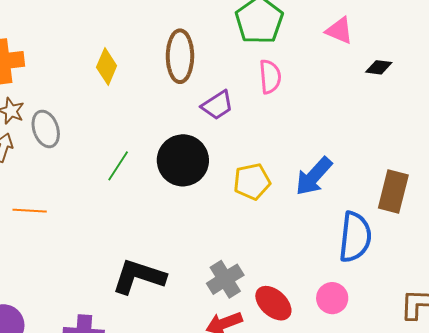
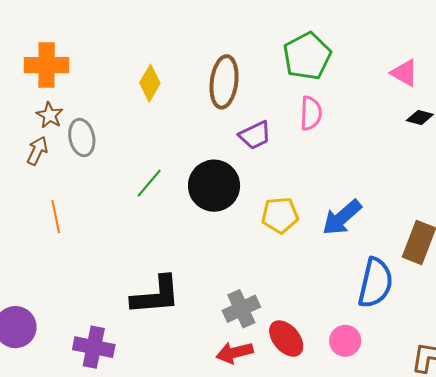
pink triangle: (339, 31) -> (404, 73), moved
orange line: (30, 211) -> (56, 217), turned 68
black L-shape: (139, 277) -> (156, 295), turned 150

